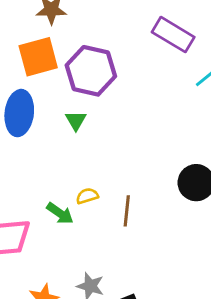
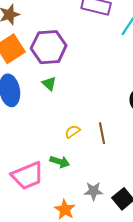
green arrow: (60, 213) -> (60, 162), moved

